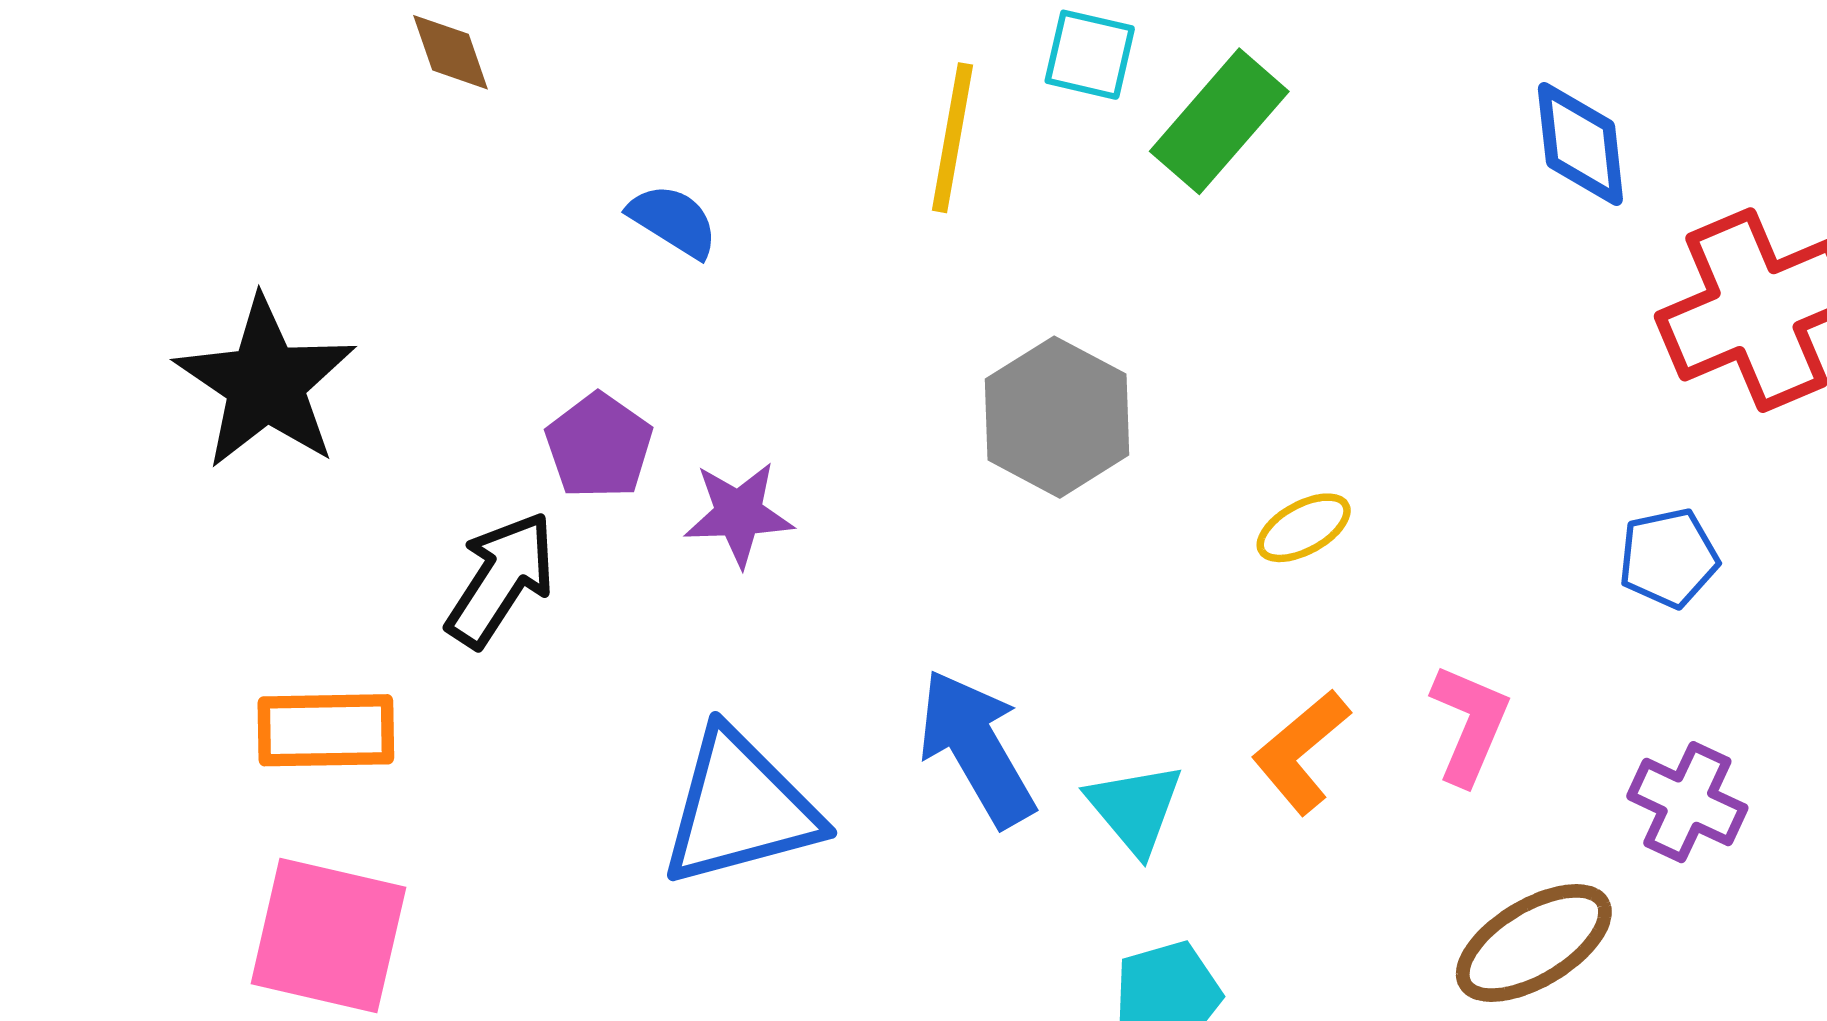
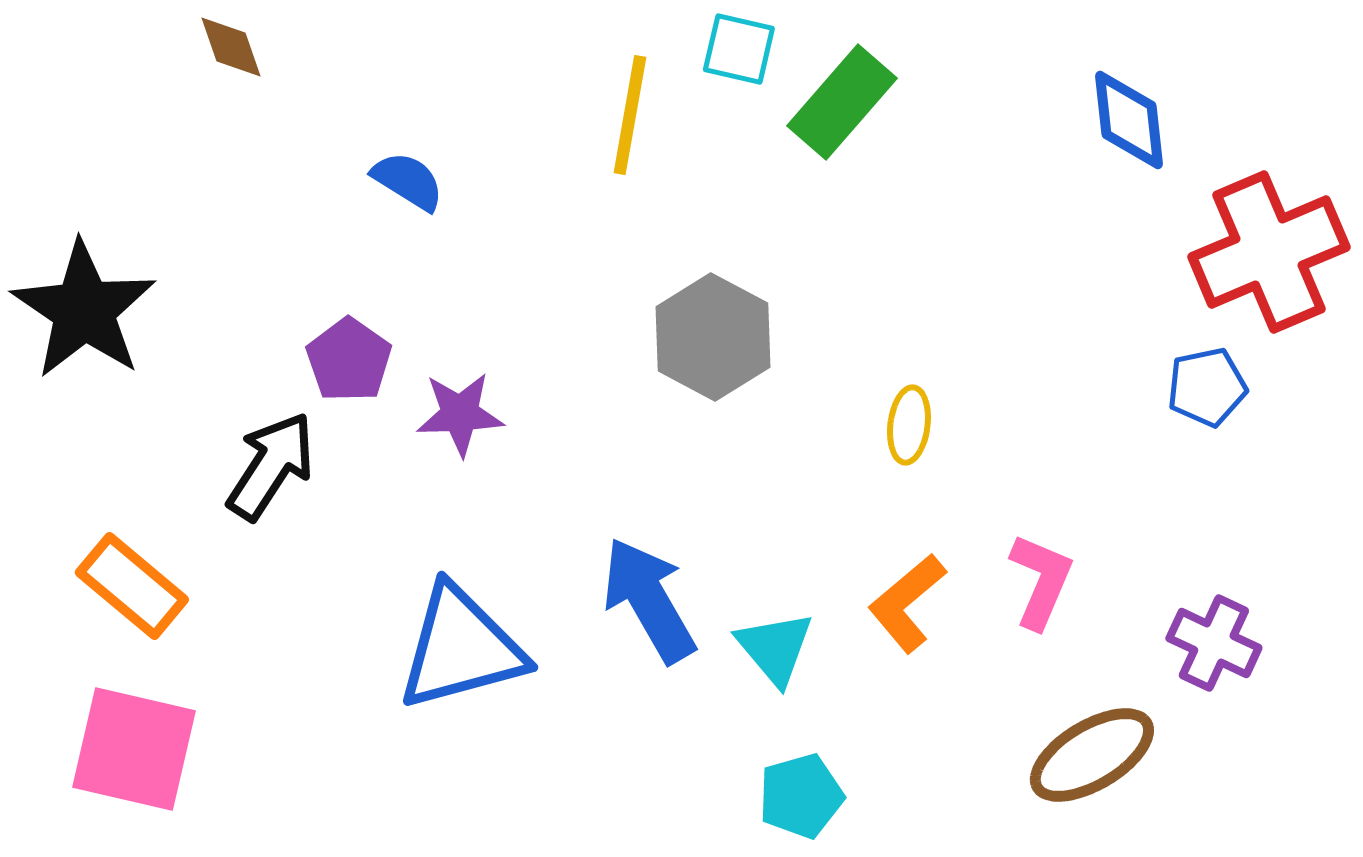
yellow ellipse: (1304, 528) -> (909, 425), turned -54
blue pentagon: (1669, 558) -> (1207, 387), moved
orange rectangle: (326, 730) -> (132, 586), turned 41

